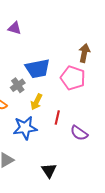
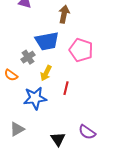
brown arrow: (84, 53) -> (64, 14), moved
purple semicircle: (79, 133) -> (87, 132), moved

